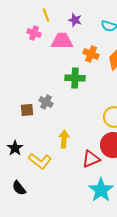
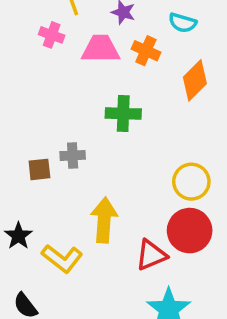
orange cross: (91, 54) -> (146, 51), moved
gray cross: (46, 102) -> (73, 155), turned -32
yellow arrow: (64, 139) -> (104, 220), size x1.4

